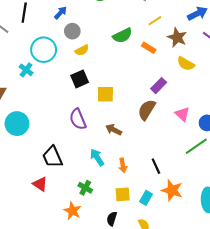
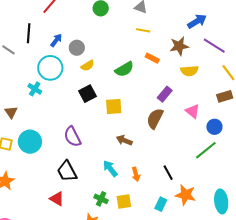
blue arrow: (61, 13) -> (56, 40), moved
yellow line: (155, 21) -> (143, 30), moved, turned 48
green semicircle: (123, 36) -> (124, 69), moved
brown star: (177, 37) -> (179, 46), turned -30
yellow semicircle: (186, 64) -> (189, 71), turned -30
pink triangle: (182, 114) -> (193, 111), moved
purple semicircle: (78, 119) -> (72, 137), moved
yellow square: (123, 194) -> (124, 201), moved

